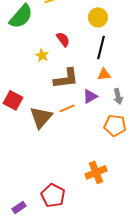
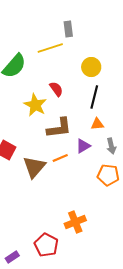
yellow star: (42, 55) -> (35, 105), size x1.6
orange cross: (96, 172) -> (75, 222), moved

